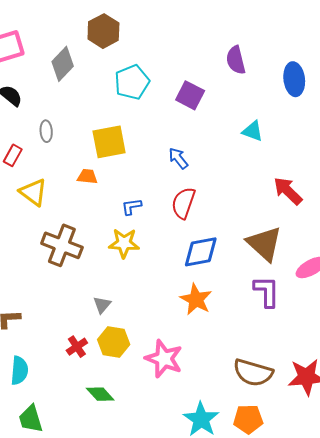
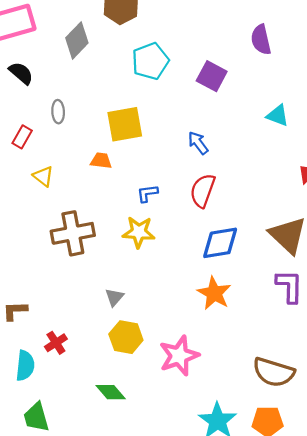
yellow triangle: (33, 192) -> (43, 176), size x0.7
brown cross: (62, 245) -> (73, 233), turned -33
red cross: (77, 347) -> (56, 343), moved
pink star: (164, 359) -> (179, 356), turned 30

